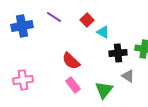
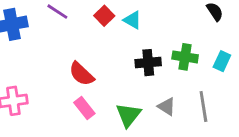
cyan triangle: (103, 32) -> (133, 20), moved
gray triangle: (128, 76) -> (167, 107), moved

